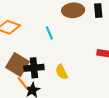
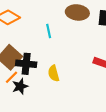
orange line: (23, 83) -> (11, 77), turned 72

